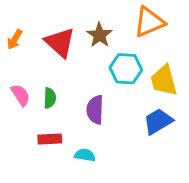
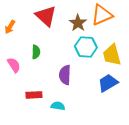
brown star: (99, 35) -> (78, 23), moved
red triangle: (60, 42) -> (46, 16), moved
green semicircle: (50, 98) -> (36, 52), moved

